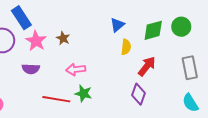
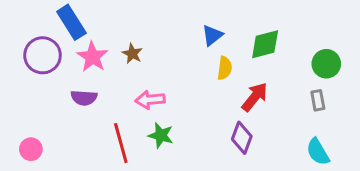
green circle: (181, 27) -> (326, 64), moved
gray rectangle: (190, 68) -> (318, 100), size x0.6
red line: (56, 99) -> (121, 143), turned 64

